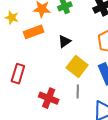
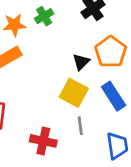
black triangle: (64, 41) -> (81, 62), moved

